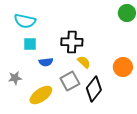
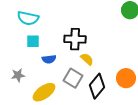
orange circle: (123, 67) -> (126, 78), moved
gray square: (70, 81) -> (73, 78), turned -30

